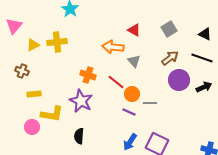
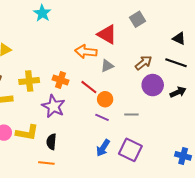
gray square: (169, 29) -> (137, 19), moved
red triangle: (134, 30) -> (107, 34), size x1.5
yellow cross: (57, 42) -> (29, 81), moved
gray triangle: (134, 61) -> (107, 66), turned 48
gray line: (150, 103) -> (131, 114), moved
yellow L-shape: (52, 114) -> (27, 133), moved

